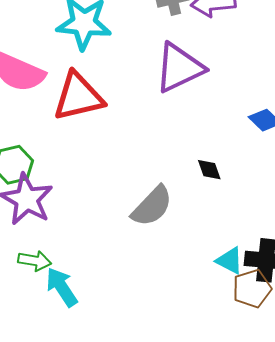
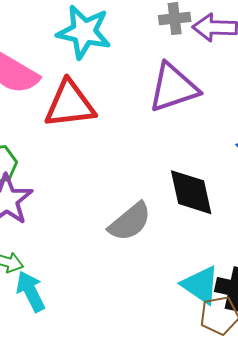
black diamond: (209, 170) -> (191, 192), size x2.0
cyan triangle: (230, 261) -> (201, 285), size x1.4

